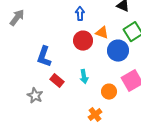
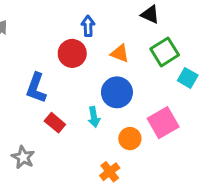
red circle: (83, 41) -> (72, 53), moved
blue circle: (118, 51) -> (117, 92), moved
gray star: (35, 96) -> (23, 157), moved

